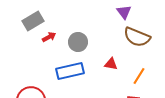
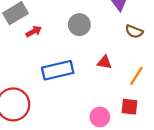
brown semicircle: (137, 37) -> (134, 31), size x0.6
gray circle: (78, 42) -> (79, 25), moved

